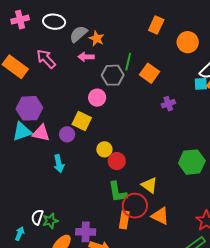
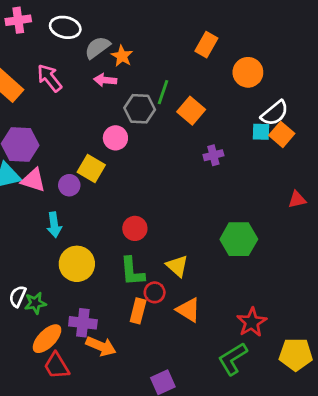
yellow circle: (104, 149) -> (77, 264), moved, size x1.6
red circle: (135, 206) -> (155, 292), size x0.6

